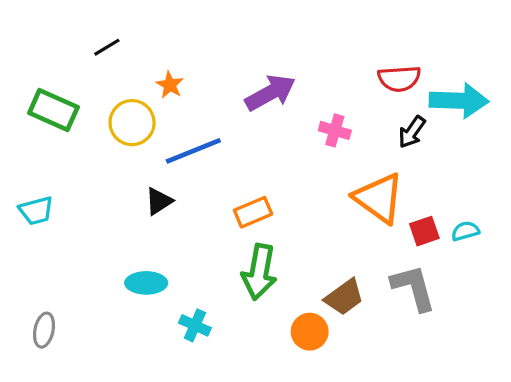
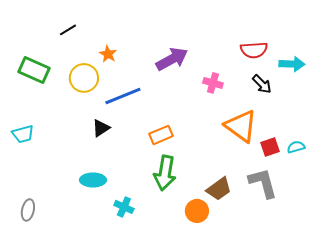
cyan arrow: (459, 101) -> (292, 64), size x0.7
black arrow: (412, 132) -> (262, 84), turned -80

